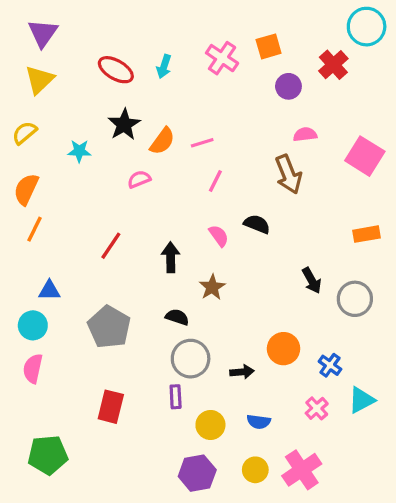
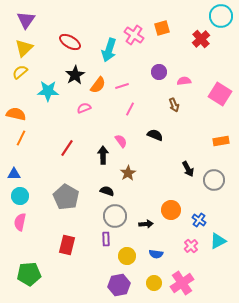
cyan arrow: (164, 66) -> (109, 50), moved, size x1.6
purple circle: (288, 86) -> (159, 72), moved
yellow semicircle: (25, 133) -> (20, 72), moved
cyan star: (79, 151) -> (48, 91), size x1.5
brown arrow: (288, 174) -> (174, 105), size x0.6
orange semicircle: (26, 189) -> (16, 114), turned 78
pink semicircle: (219, 236) -> (121, 141), moved
blue triangle: (49, 291) -> (14, 174), moved

